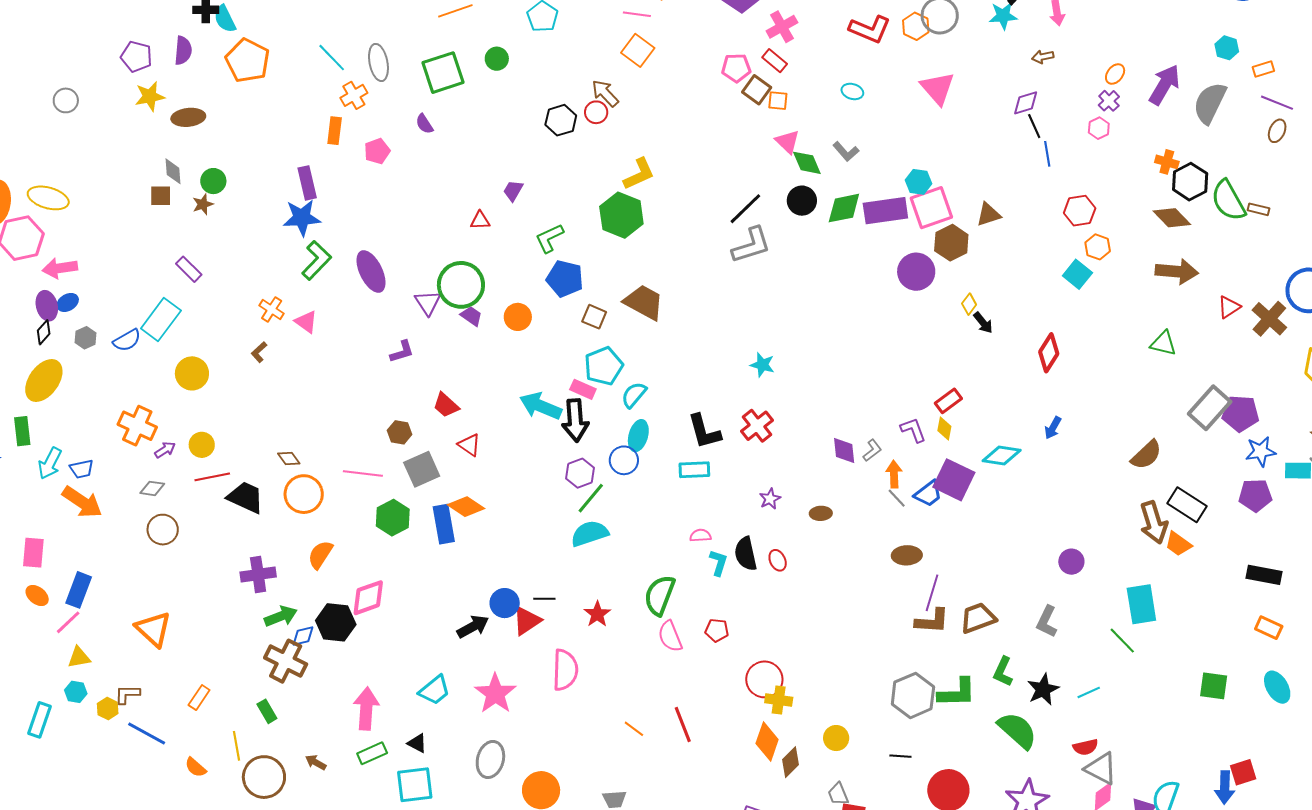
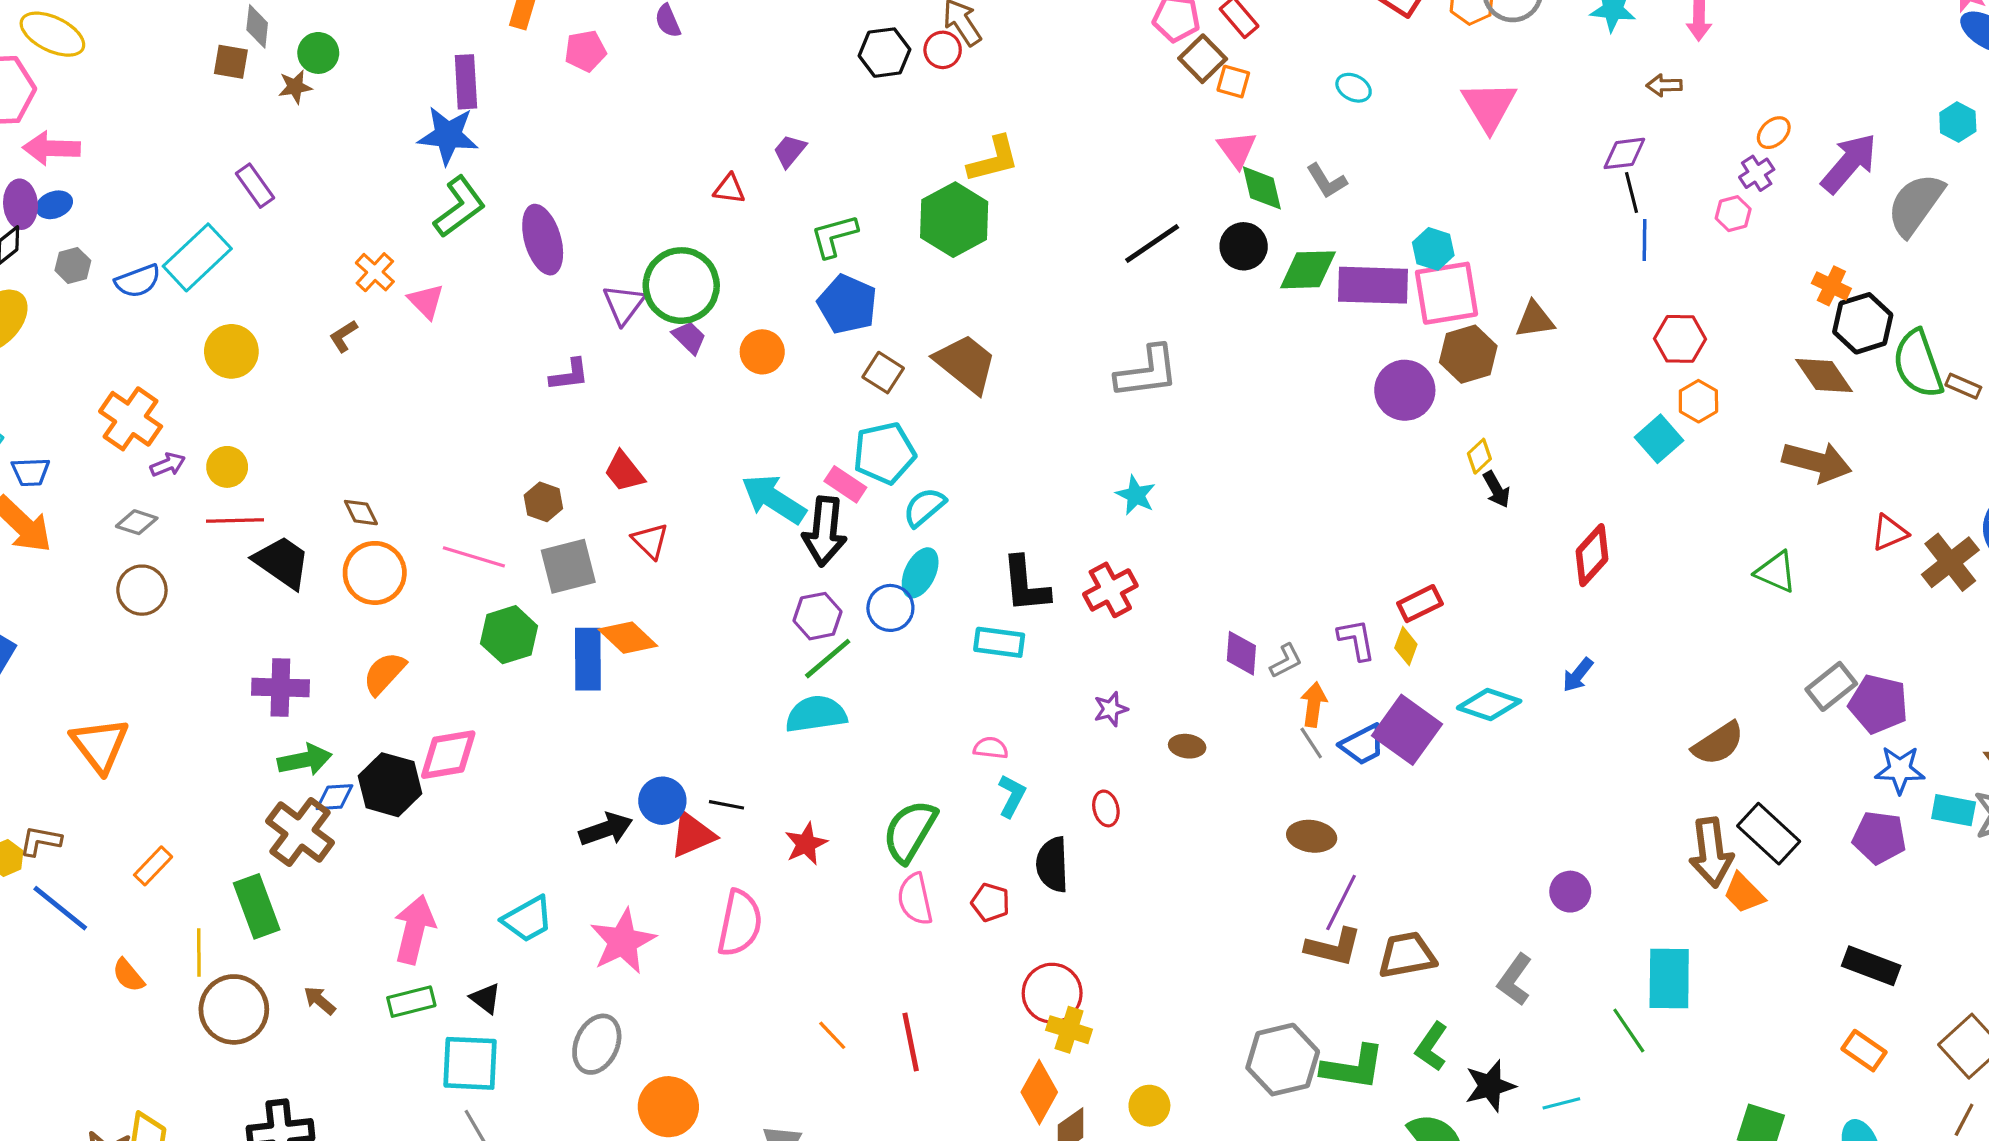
gray L-shape: (751, 245) -> (1147, 372), moved
gray rectangle: (1210, 408) -> (1831, 686), size x0.7
black semicircle: (746, 554) -> (1052, 865), moved
green rectangle: (267, 711) -> (257, 906), size x1.6

